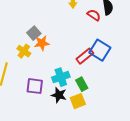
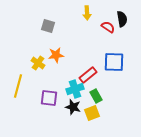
gray square: (34, 33) -> (48, 26), moved, turned -32
blue square: (100, 50) -> (114, 62), turned -30
red rectangle: (85, 56) -> (88, 75), moved

